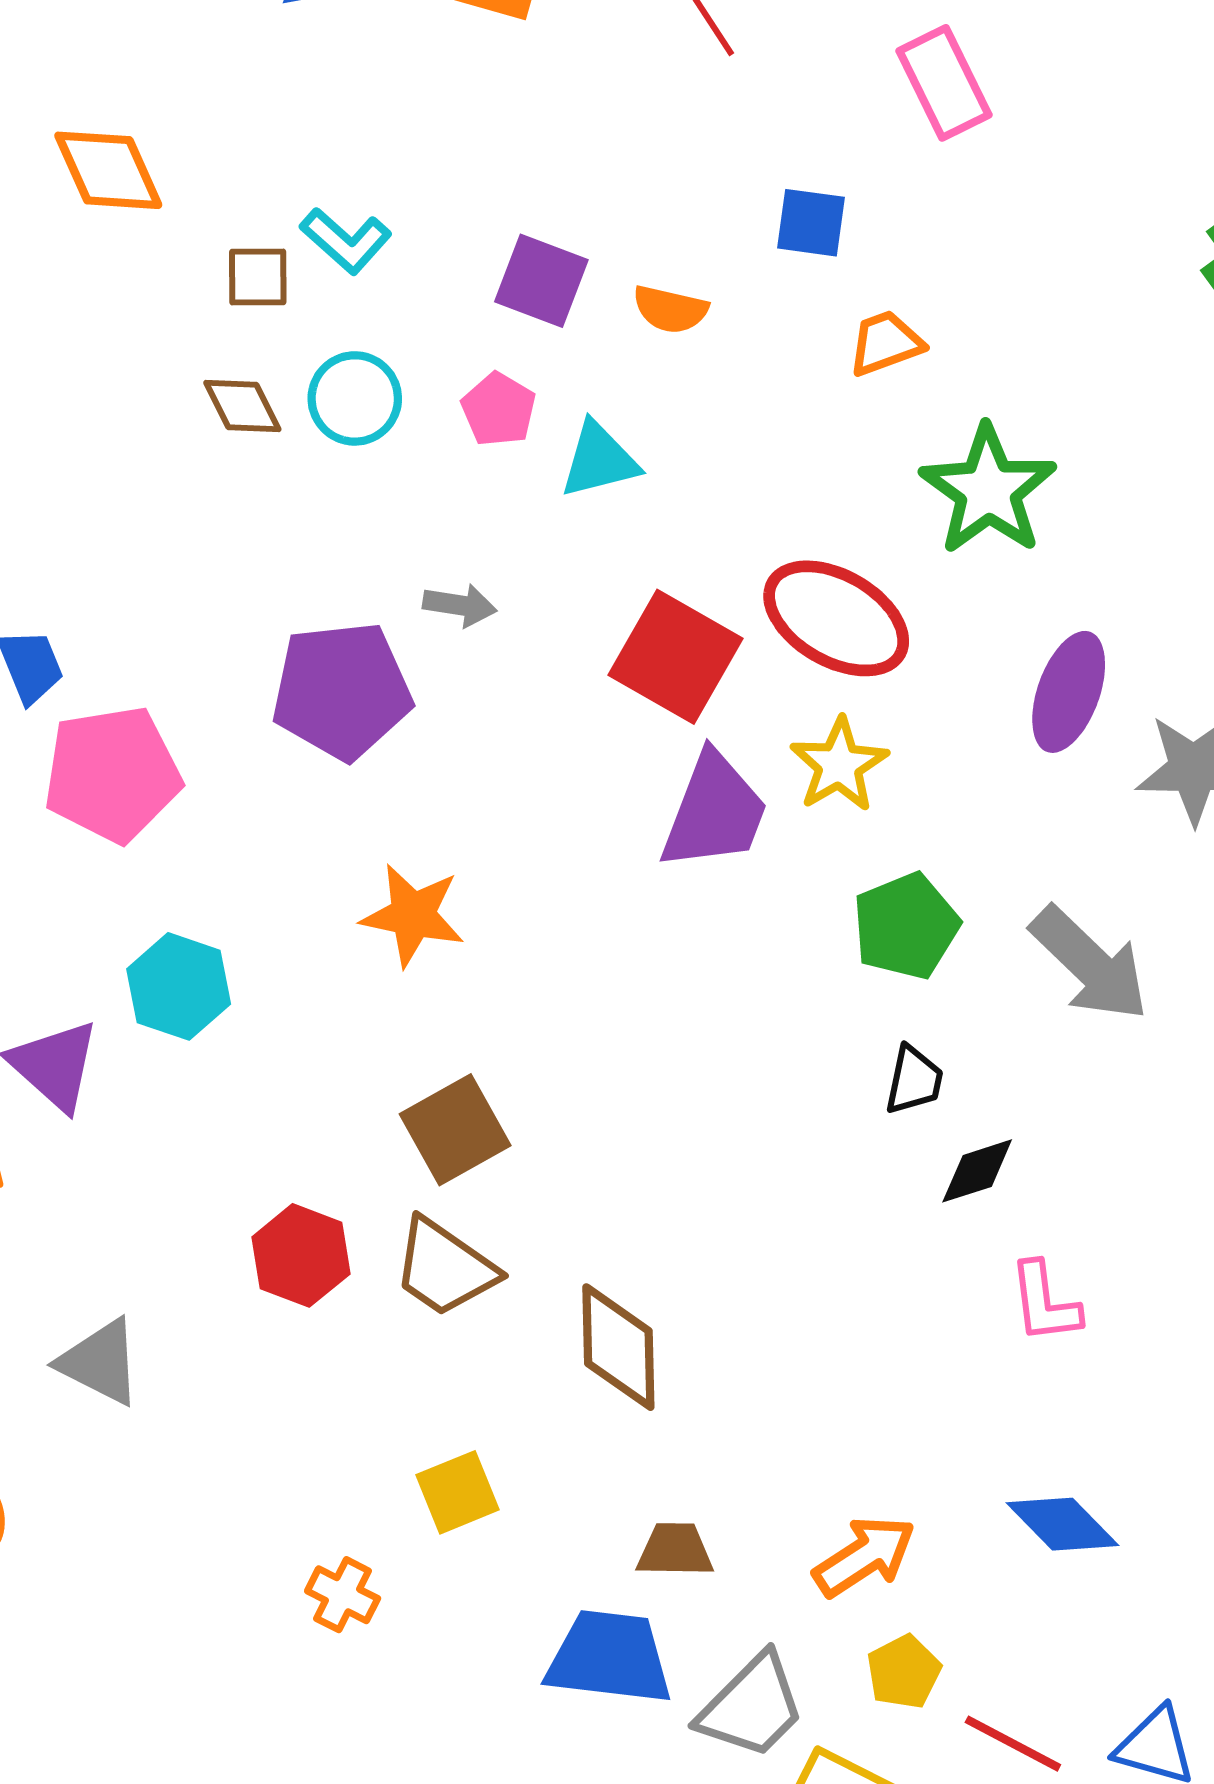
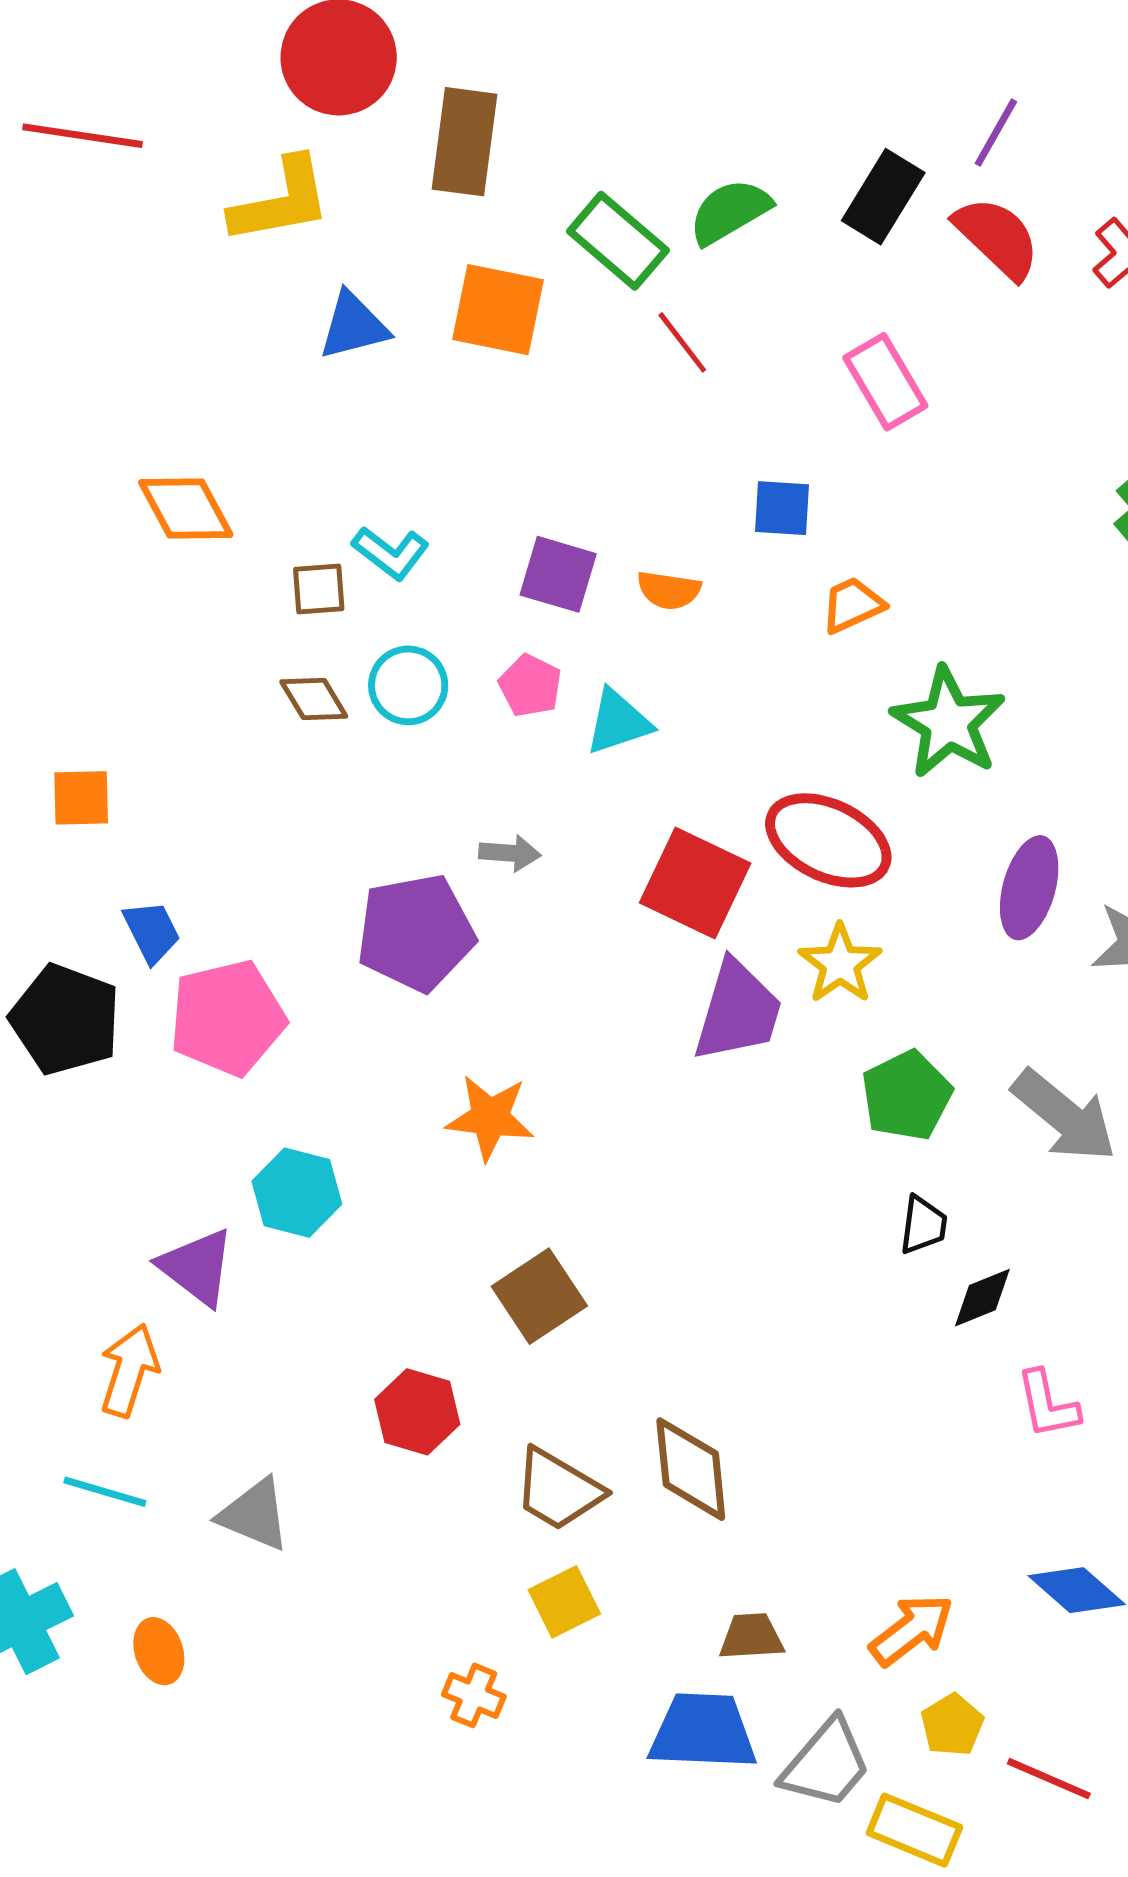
brown trapezoid: (445, 1268) -> (558, 1490), moved

